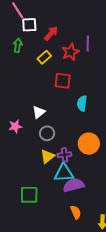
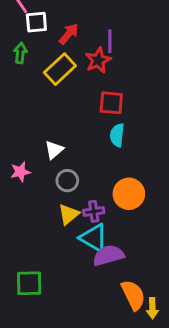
purple line: (88, 43) -> (110, 41), moved
yellow rectangle: (44, 57) -> (60, 69), size x1.5
red square: (63, 81) -> (111, 103), moved
cyan triangle: (64, 173) -> (94, 238), turned 35
green square: (29, 195) -> (29, 283), moved
orange semicircle: (76, 212) -> (133, 295), moved, size x1.5

